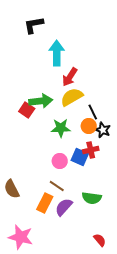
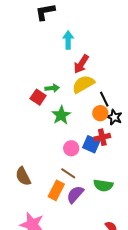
cyan arrow: (57, 53) -> (68, 40), size x0.7
green arrow: (41, 101) -> (52, 88), size x0.6
green star: (61, 128) -> (61, 115), moved, turned -30

